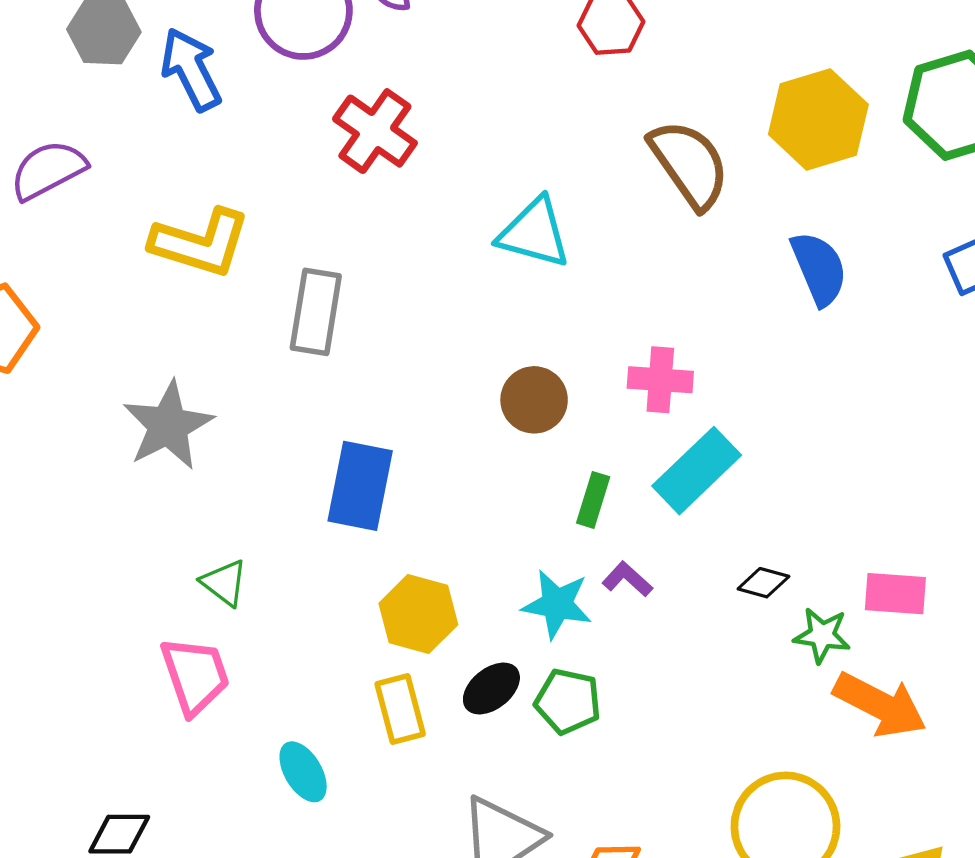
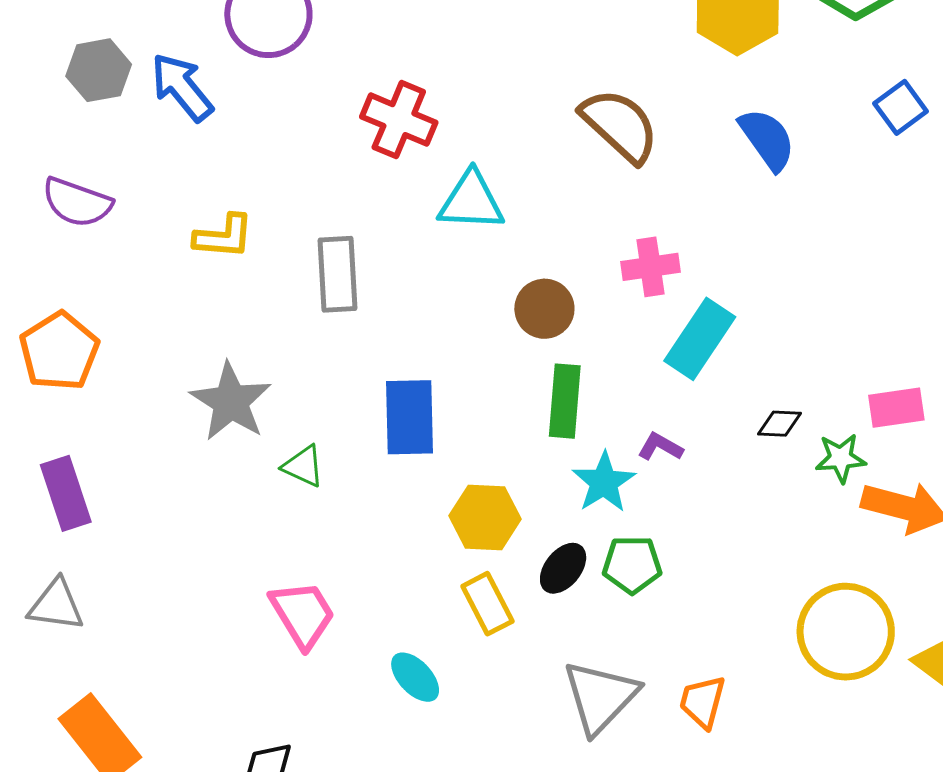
red cross: (375, 131) -> (399, 120), moved
brown semicircle: (689, 164) -> (620, 125), moved
purple semicircle: (48, 170) -> (77, 202), turned -120
cyan triangle: (534, 233) -> (471, 201), moved
yellow L-shape: (200, 243) -> (224, 236), size x0.7
green rectangle: (593, 500) -> (565, 401), moved, size x1.5
green triangle: (224, 583) -> (303, 466), moved
cyan star: (557, 604) -> (604, 482), turned -30

